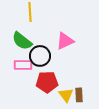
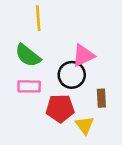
black circle: (40, 56) -> (72, 75), moved
brown rectangle: (79, 95) -> (101, 98), moved

